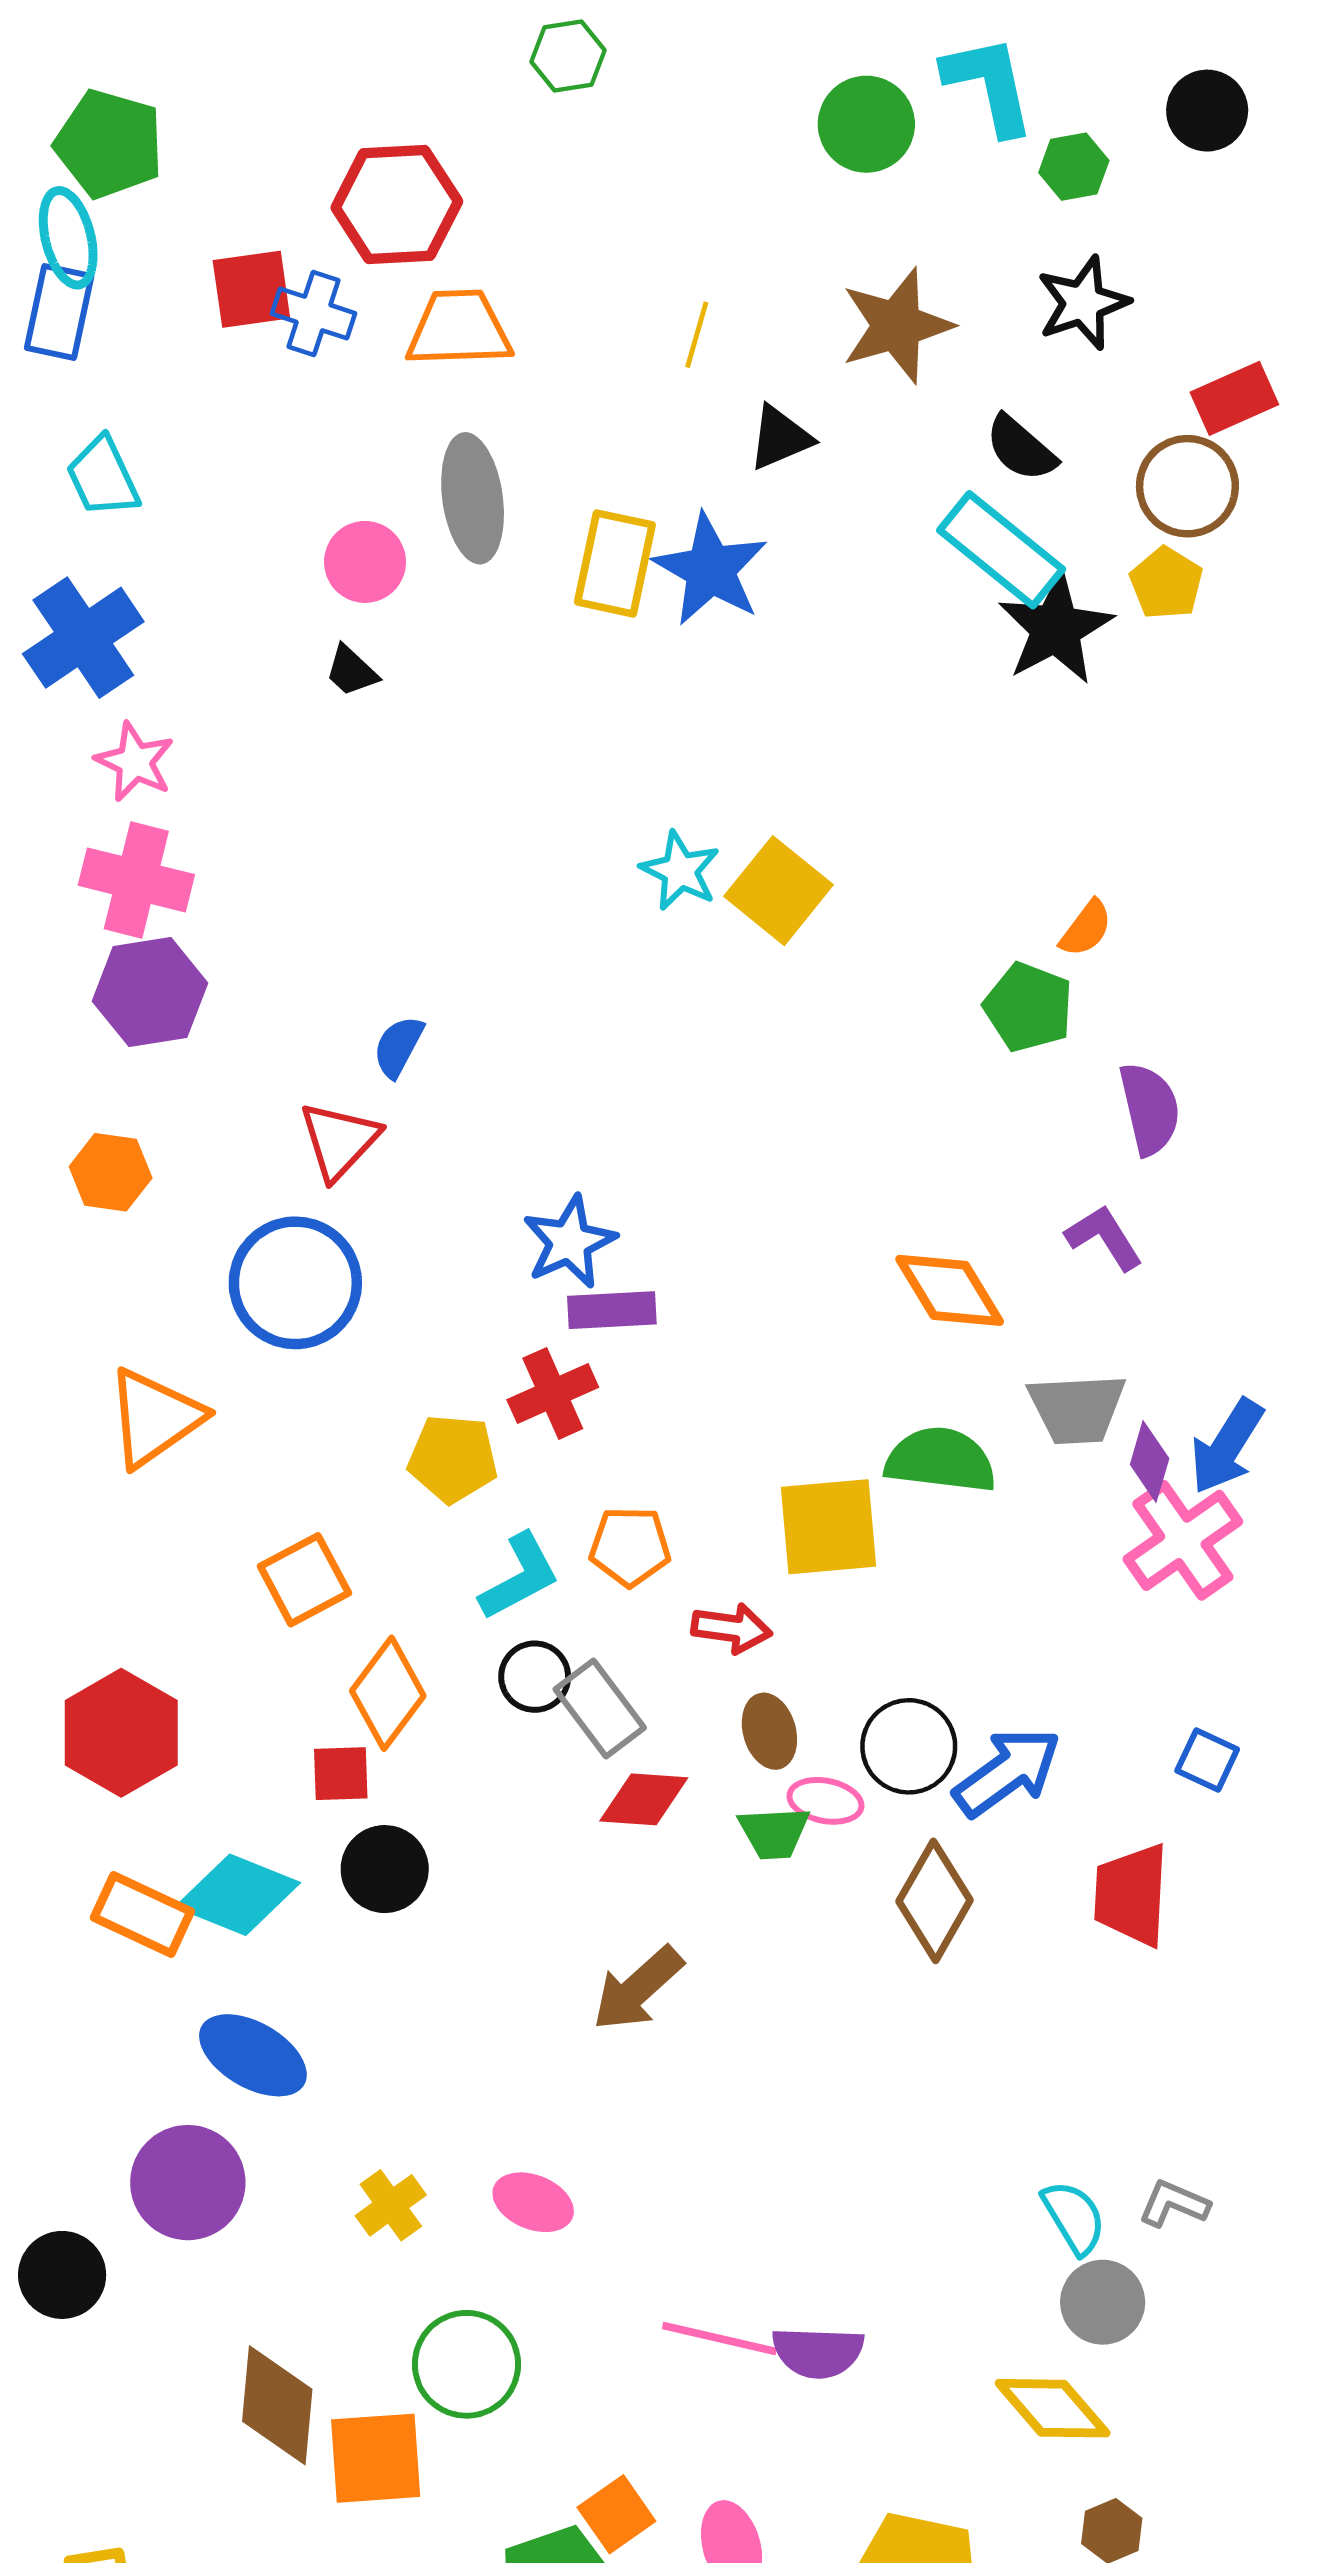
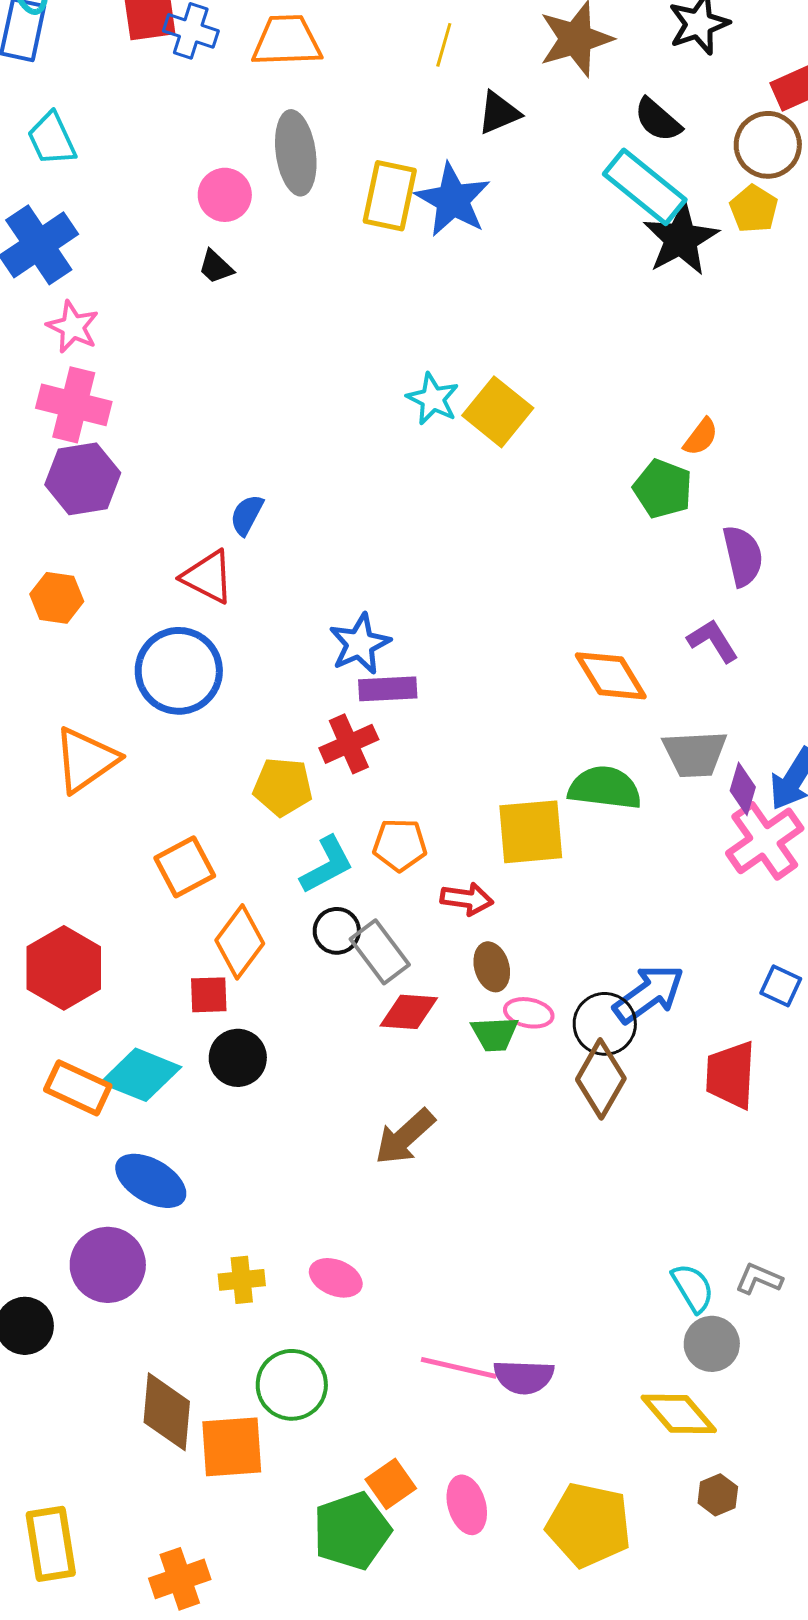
red triangle: (339, 1140) -> (208, 577), turned -46
black circle: (909, 1746) -> (605, 1024), moved
yellow cross: (391, 2205) -> (242, 1280), turned 30

